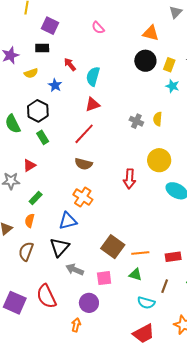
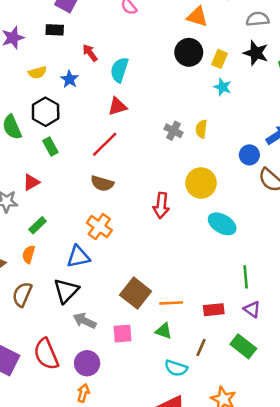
yellow semicircle: (31, 73) -> (37, 72), moved
purple circle: (89, 303) -> (87, 363), moved

